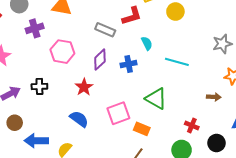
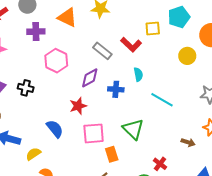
yellow circle: (175, 12) -> (187, 56), moved
red L-shape: (132, 16) -> (131, 45), turned 45
red star: (84, 87) -> (78, 106), moved
orange rectangle: (142, 129) -> (112, 154), turned 35

